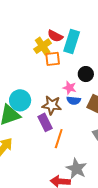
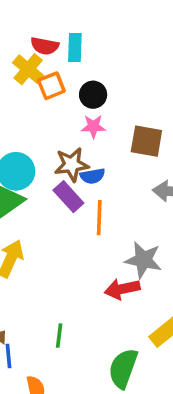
cyan rectangle: (72, 41) -> (75, 47), size x0.7
black circle: (86, 74) -> (93, 95), moved
blue semicircle: (74, 100) -> (92, 176), moved

